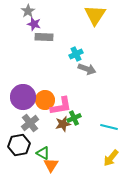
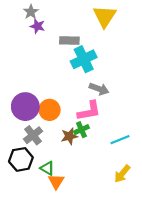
gray rectangle: (44, 37) -> (69, 41), moved
cyan cross: (76, 54) -> (84, 59), size x1.6
gray arrow: (87, 69) -> (99, 89), moved
pink L-shape: (61, 106) -> (89, 111), moved
cyan line: (109, 127) -> (120, 140), turned -36

